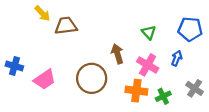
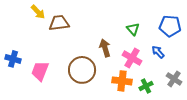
blue arrow: (177, 58) -> (158, 52), turned -64
pink trapezoid: (45, 79) -> (40, 71), turned 145

